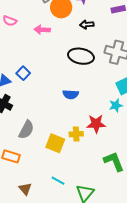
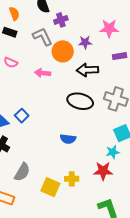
black arrow: (87, 25) -> (87, 70), size x1.5
red star: (96, 124) -> (103, 171), moved

